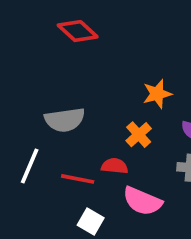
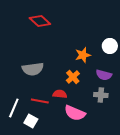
white line: (30, 166) -> (14, 108), moved
white square: (91, 221) -> (31, 121), moved

